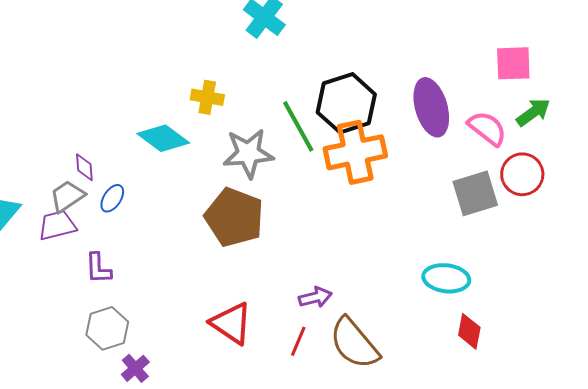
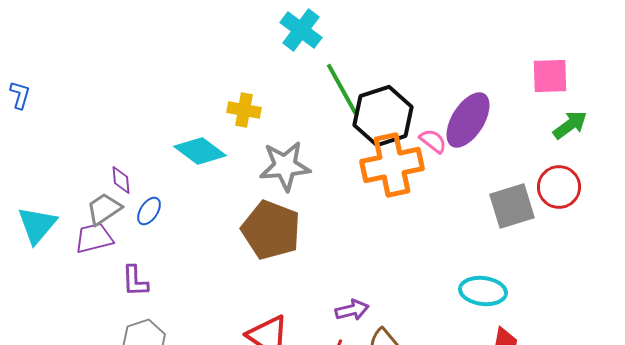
purple ellipse: (431, 107) -> (468, 120), turned 48
green line: (298, 126) -> (342, 89), moved
pink semicircle: (487, 128) -> (433, 141), moved, size x0.7

